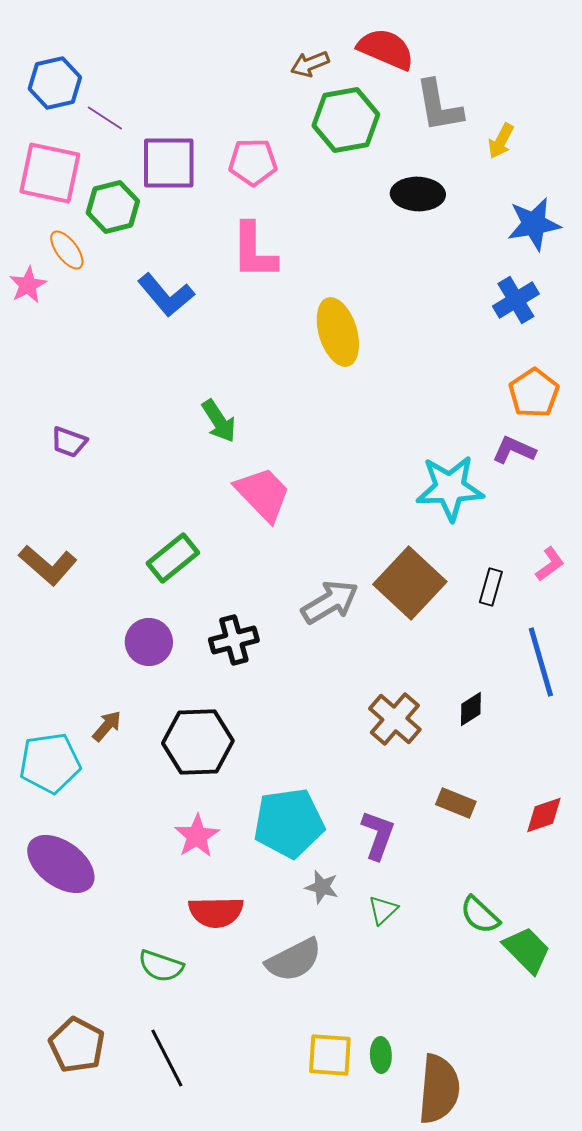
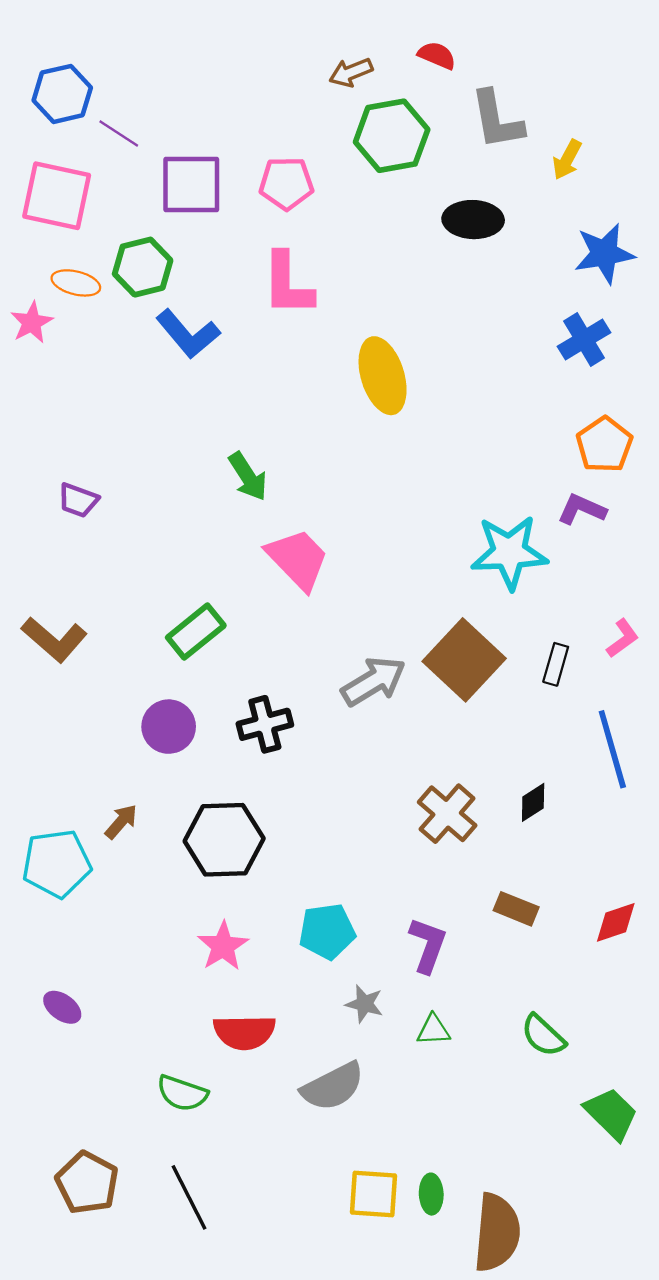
red semicircle: (386, 49) -> (437, 55), size x0.6
green hexagon: (113, 207) -> (143, 267), moved
orange ellipse: (67, 250) -> (76, 283), turned -39
cyan pentagon: (289, 823) -> (327, 931), size x0.7
purple ellipse: (61, 864) -> (62, 1007), moved, size x0.5
green triangle: (383, 910) -> (433, 1030), turned 40
green trapezoid: (527, 950) -> (611, 1114), moved

